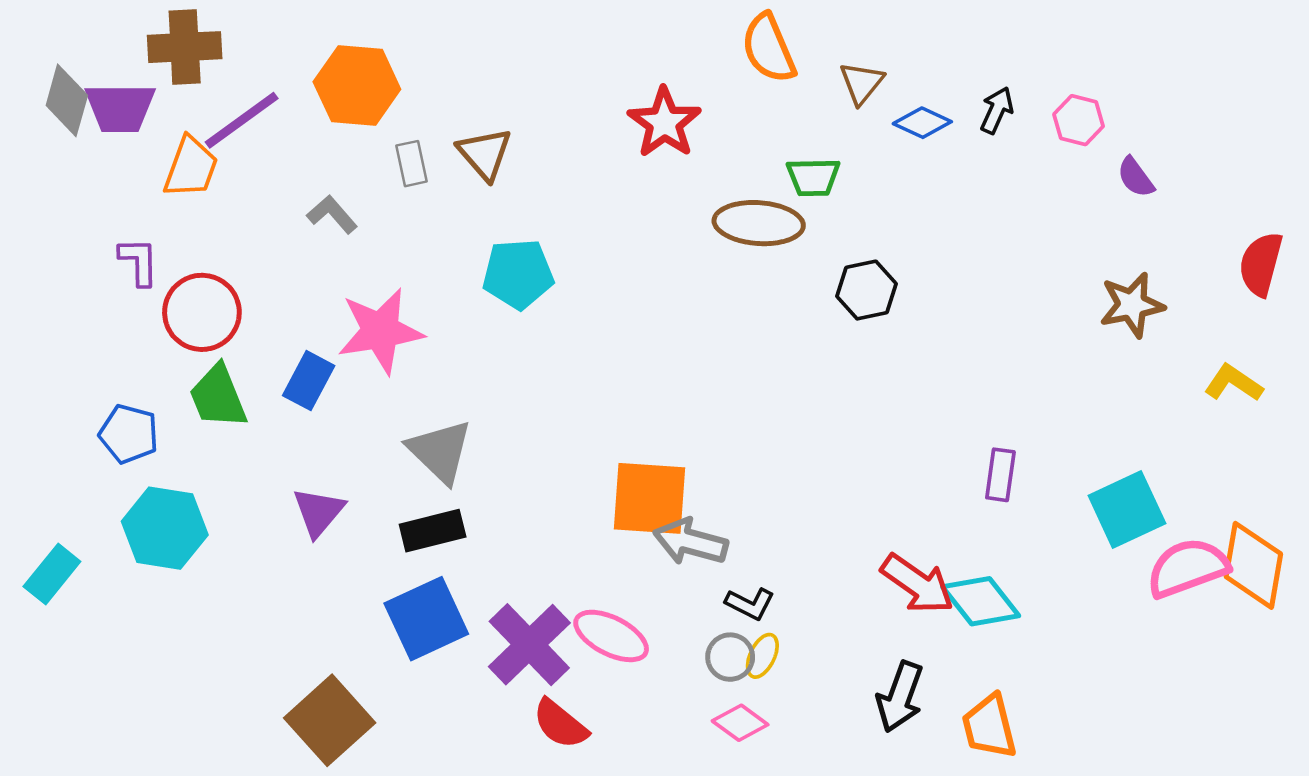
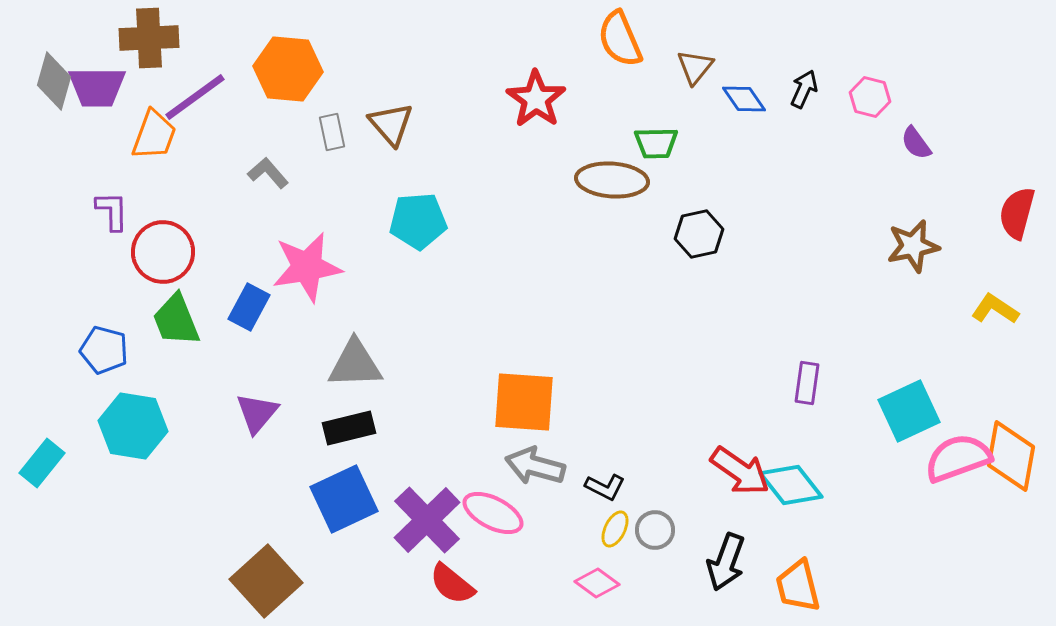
blue diamond: (922, 123) -> (744, 99), turned 30
gray triangle: (440, 451) -> (355, 364), turned -46
gray arrow: (690, 542) -> (535, 466), moved
gray circle: (730, 657) -> (655, 530), moved

